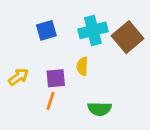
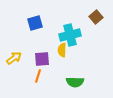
cyan cross: (93, 30) -> (70, 35), moved
brown square: (128, 37) -> (96, 17), moved, size x0.6

